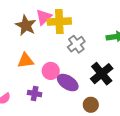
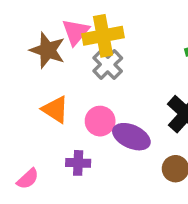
gray cross: (76, 44) -> (108, 65), moved
orange triangle: (26, 61) -> (55, 109), turned 48

